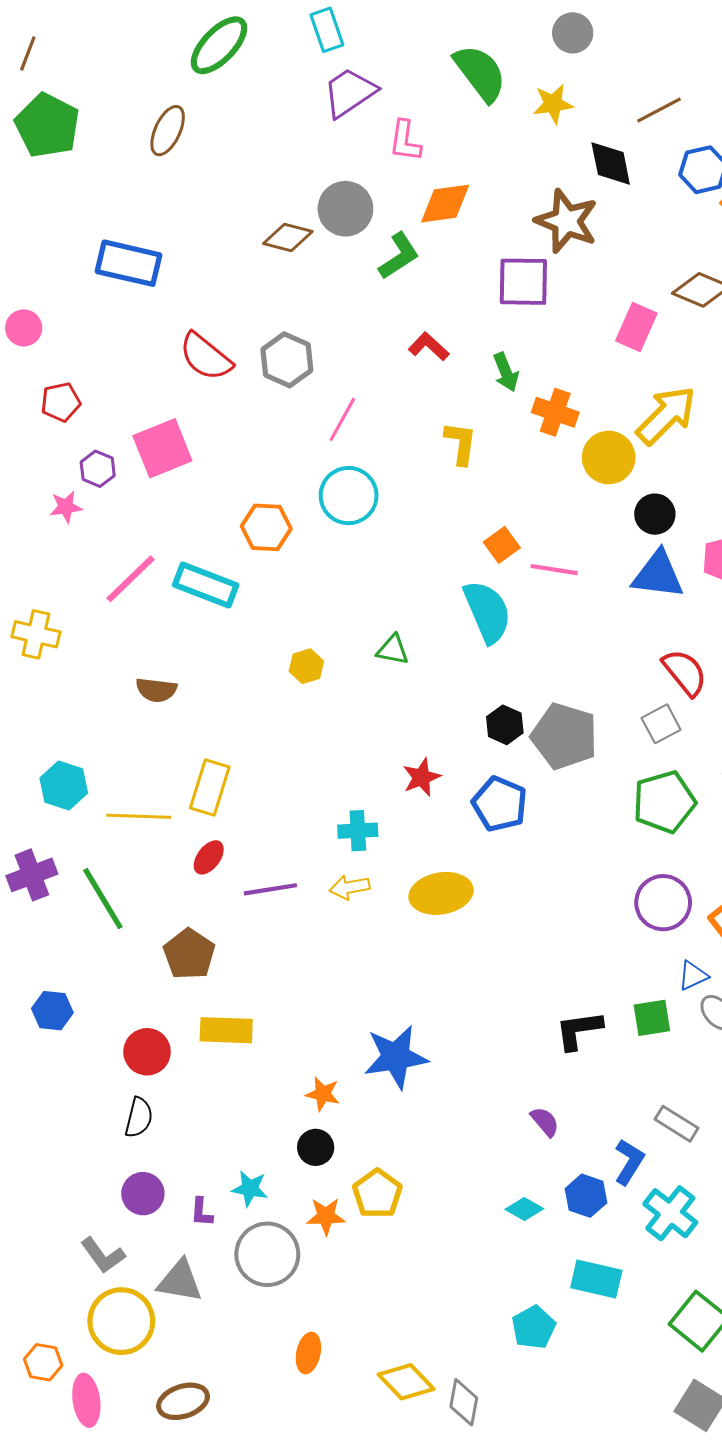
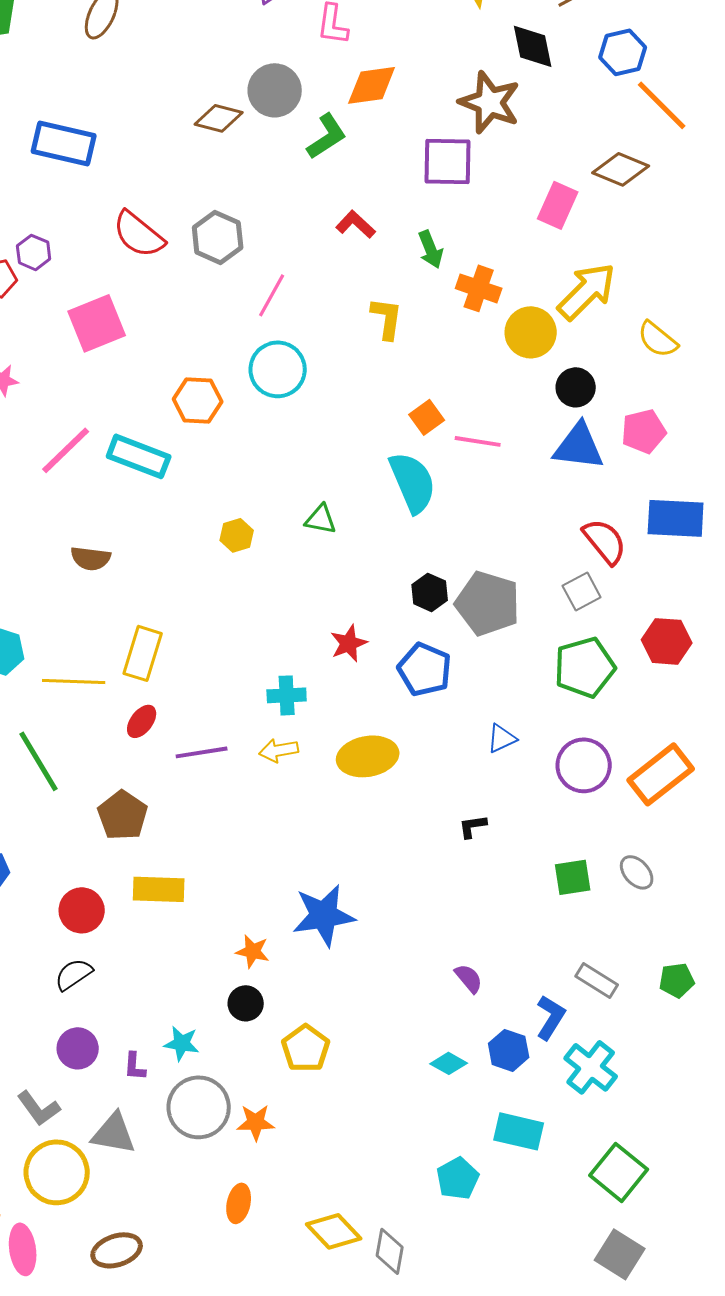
purple hexagon: (98, 469) -> (34, 252), moved
blue triangle: (693, 976) -> (502, 738), moved
black L-shape: (579, 1030) -> (473, 826), moved, size x0.6
black semicircle: (139, 1118) -> (74, 974), turned -138
orange star: (326, 1216) -> (256, 1122), moved

